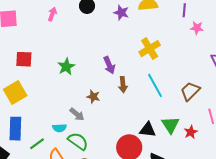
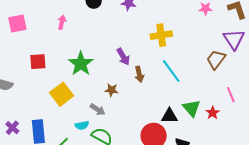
pink arrow: (52, 14) -> (62, 22), moved
yellow cross: (150, 49) -> (161, 35), turned 30
green star: (66, 67) -> (81, 64), size x1.4
brown trapezoid: (190, 91) -> (216, 60), moved
yellow square: (15, 93) -> (62, 94), moved

